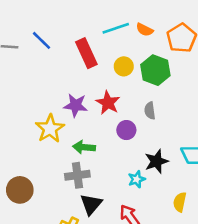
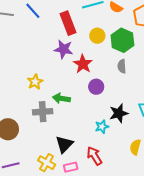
purple star: (76, 105) -> (64, 49), moved
gray semicircle: (150, 111) -> (122, 66), moved
yellow star: (50, 129) -> (35, 82), size x0.7
gray cross: (77, 175) -> (43, 112), moved

